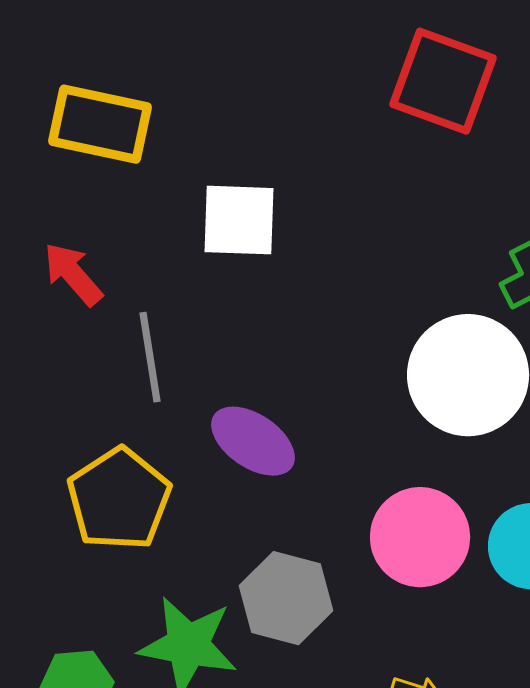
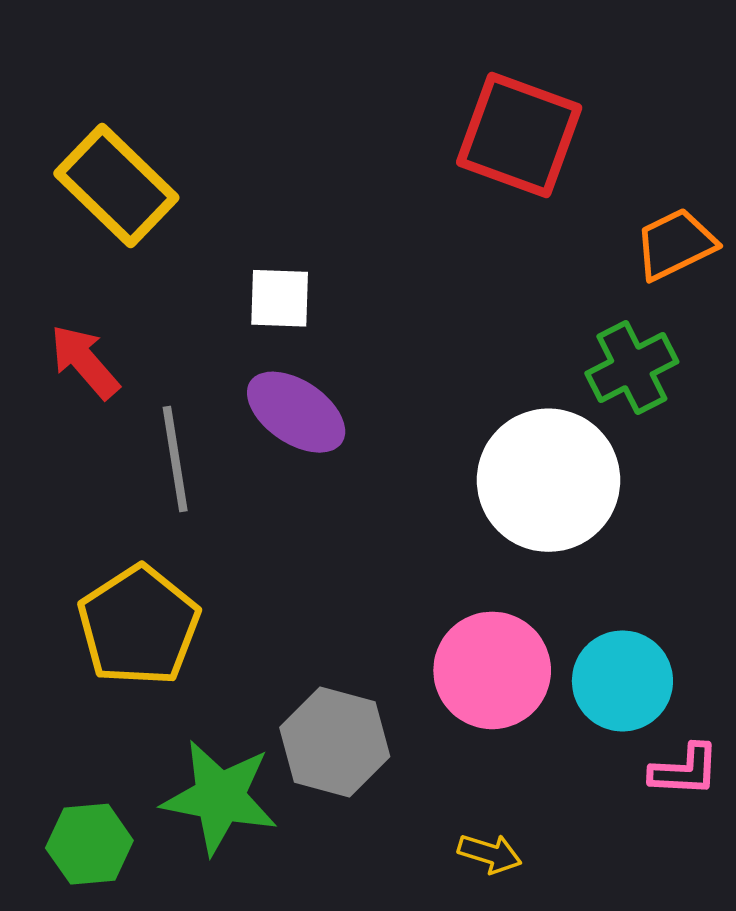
yellow rectangle: (100, 124) -> (116, 186), turned 32
white square: (239, 220) -> (280, 298), size x0.7
purple ellipse: (253, 441) -> (296, 412), moved

